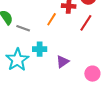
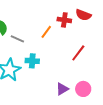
red line: (86, 23) -> (78, 53), moved
purple triangle: (63, 62) -> (62, 89), moved

